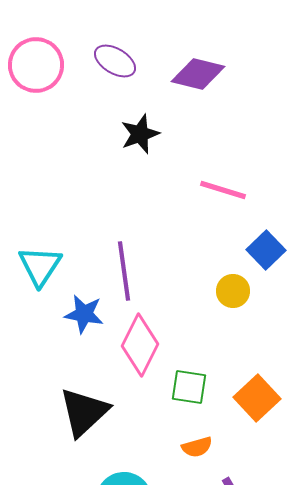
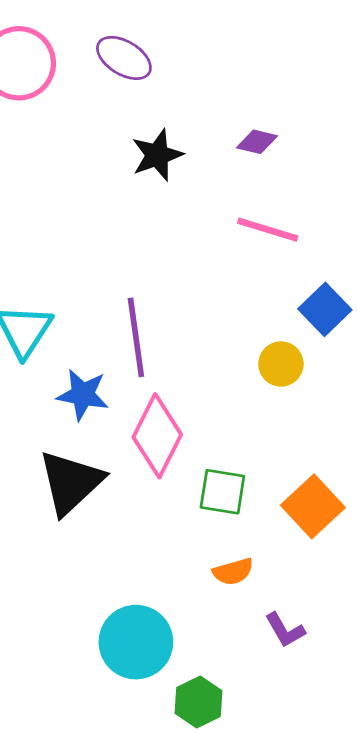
purple diamond: (198, 74) -> (257, 142), moved, size x0.6
black triangle: (84, 412) -> (71, 482), moved

